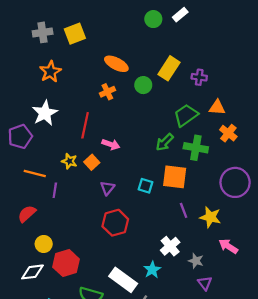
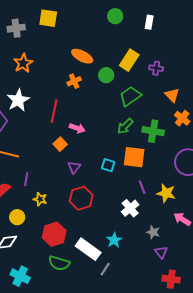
white rectangle: (180, 15) -> (149, 22), moved, turned -40
yellow square: (75, 34) -> (48, 18), moved, turned 30
orange triangle: (217, 107) -> (172, 95), turned 42
green trapezoid: (186, 115) -> (130, 96), moved
yellow star: (69, 161) -> (40, 199), moved
purple line: (55, 190) -> (26, 179), moved
white cross: (170, 246) -> (130, 208), moved
red hexagon: (66, 263) -> (54, 234), moved

